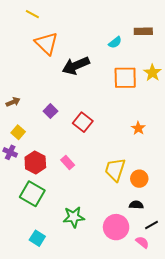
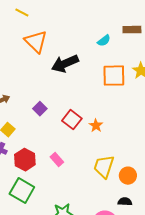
orange star: (138, 128) -> (96, 126), moved

